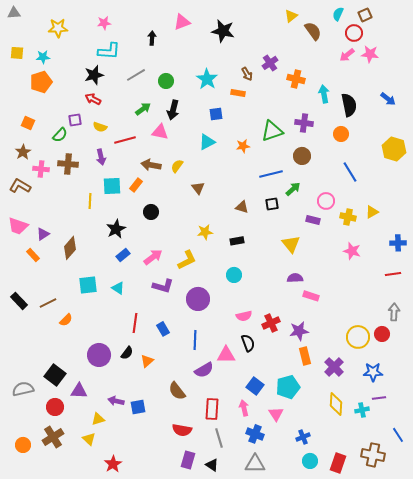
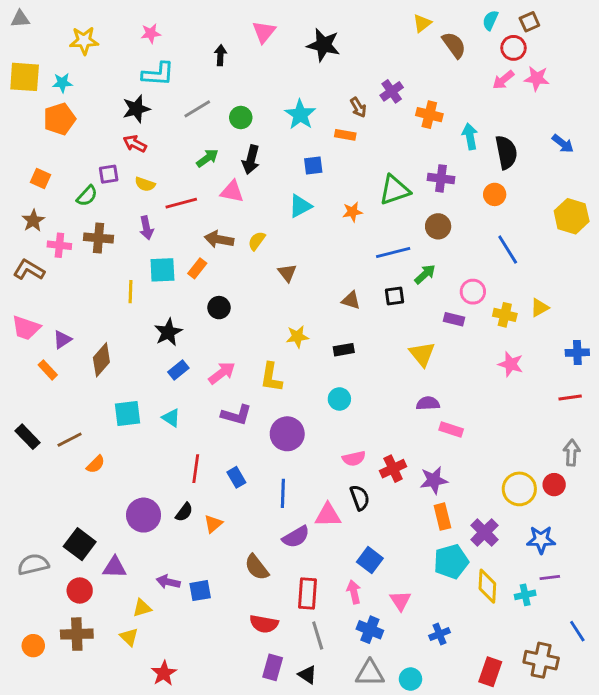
pink triangle: (182, 22) -> (264, 32), turned -30
yellow square: (17, 53) -> (25, 77), size x1.6
yellow L-shape: (187, 260) -> (271, 377), turned 125
cyan pentagon: (288, 387) -> (451, 561), moved
brown cross: (53, 437) -> (77, 634), turned 30
cyan circle: (310, 461) -> (410, 679), moved

